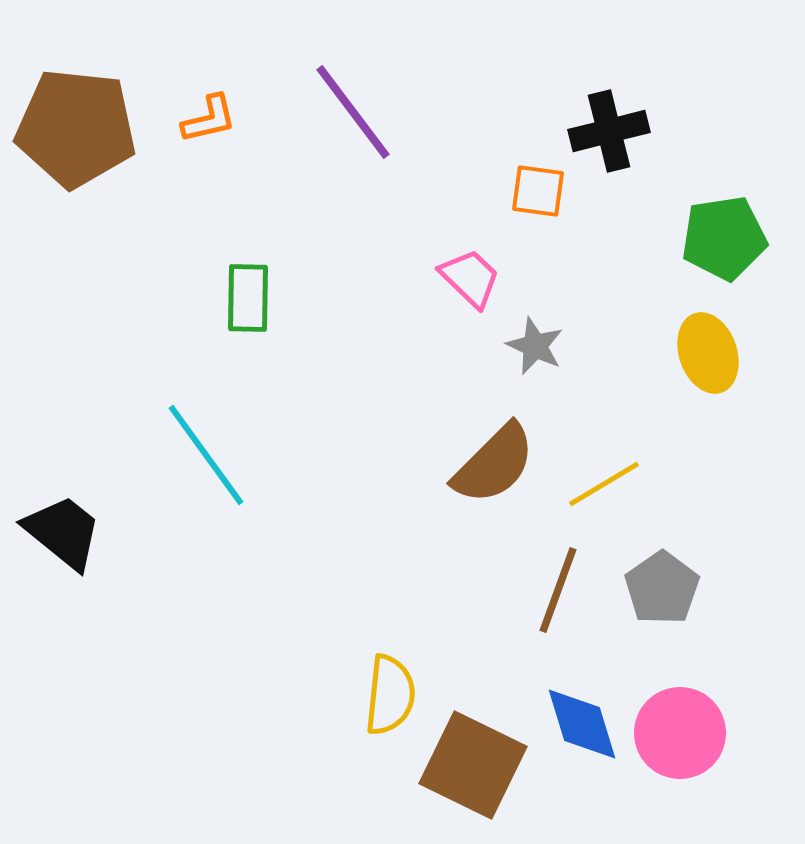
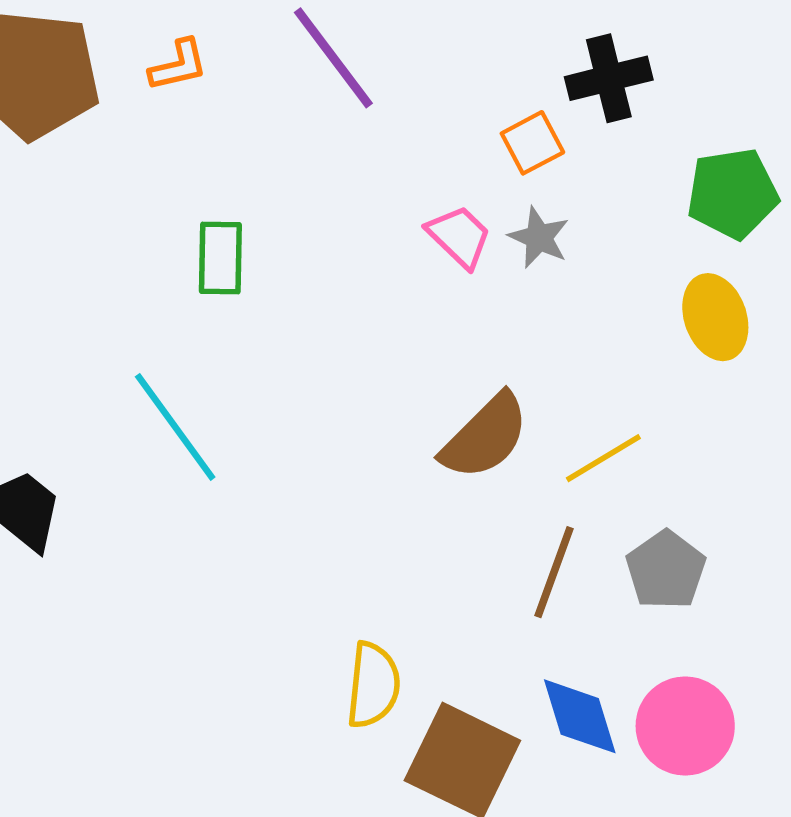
orange square: (538, 191) -> (532, 143), turned -36
gray star: (535, 346) -> (539, 238), moved

